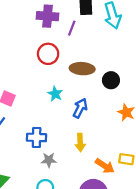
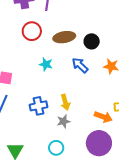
blue arrow: (80, 108) -> (80, 65), moved, turned -60
yellow arrow: (80, 142) -> (65, 102), moved
gray star: (49, 160) -> (64, 121), moved

